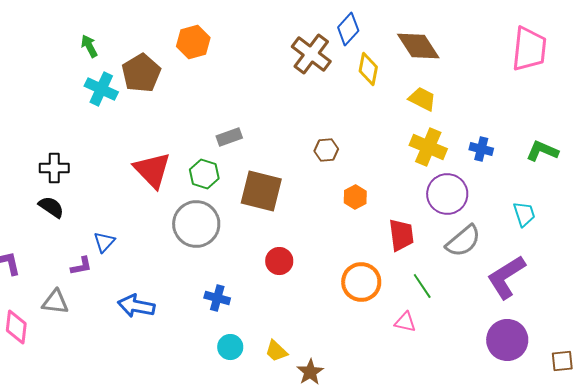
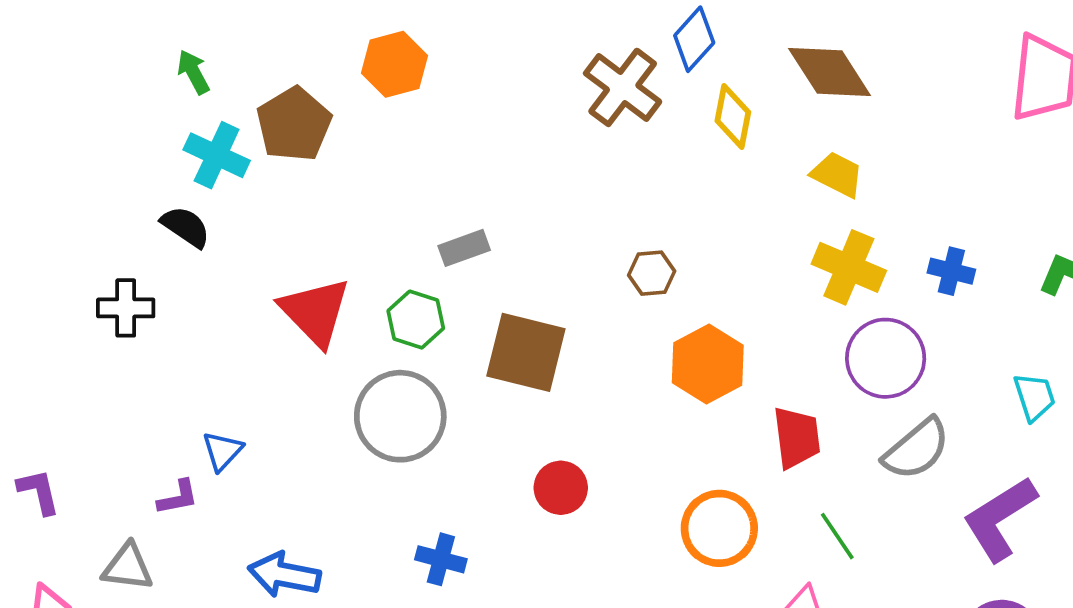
orange hexagon: (355, 197) -> (708, 364), size x1.6
black semicircle: (51, 207) -> (186, 227), moved

